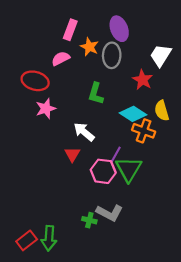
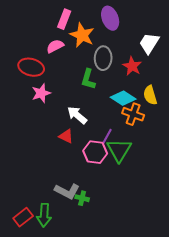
orange star: (89, 47) -> (82, 35), size x1.4
gray ellipse: (112, 55) -> (103, 58), moved
red triangle: (72, 154) -> (66, 136), turned -35
gray L-shape: (110, 213) -> (67, 191), moved

